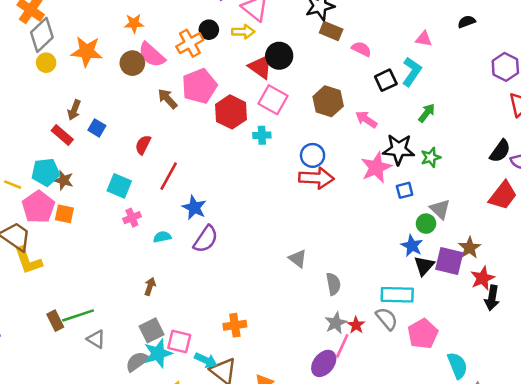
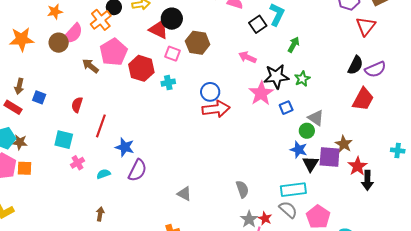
pink semicircle: (152, 55) -> (73, 34), turned -80
pink square: (273, 100) -> (172, 54), size x0.7
brown hexagon: (328, 101) -> (198, 43), moved
gray triangle: (298, 259) -> (184, 194), moved

